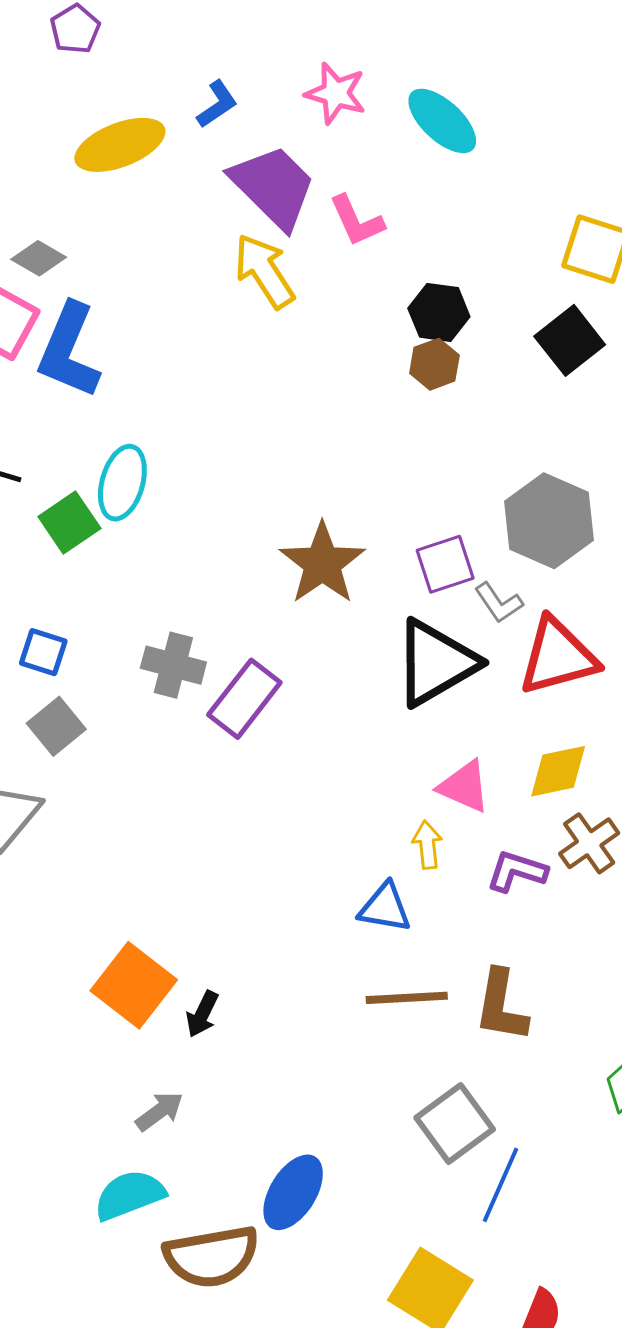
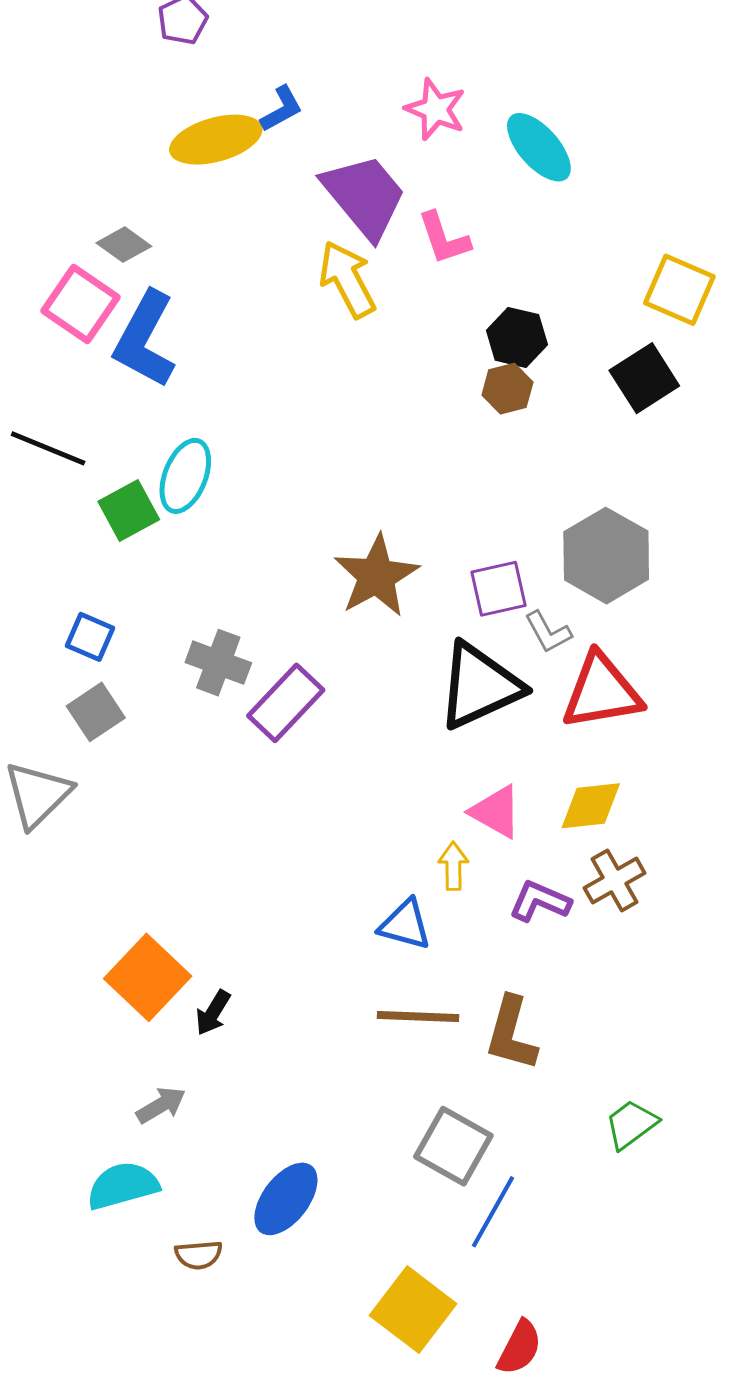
blue L-shape: (217, 104) -> (281, 109), moved
gray square: (455, 1123) -> (453, 1146), turned -30
brown semicircle: (212, 1257) -> (198, 1255), size x0.5

